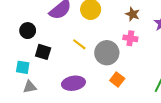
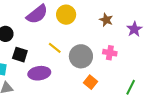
pink cross: (130, 38) -> (110, 53), moved
purple ellipse: (73, 83) -> (39, 73), moved

